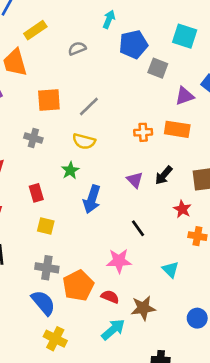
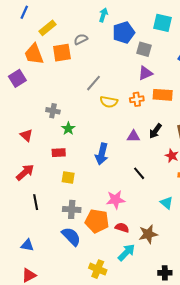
purple triangle: (185, 96) -> (145, 73), moved
orange square: (49, 100) -> (62, 53), moved
yellow semicircle: (84, 141) -> (109, 102), moved
green star: (70, 170) -> (68, 129), moved
purple triangle: (135, 180) -> (133, 136), turned -40
red rectangle: (36, 193) -> (59, 153), turned -72
pink star: (119, 261) -> (116, 200), moved
orange pentagon: (78, 285) -> (97, 221), turned -30
yellow cross: (55, 339) -> (98, 269), moved

